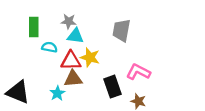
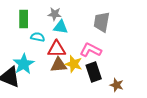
yellow star: (90, 57) -> (74, 64), moved
pink L-shape: (138, 72) -> (91, 50), moved
cyan star: (57, 93) -> (24, 64), moved, size x1.5

